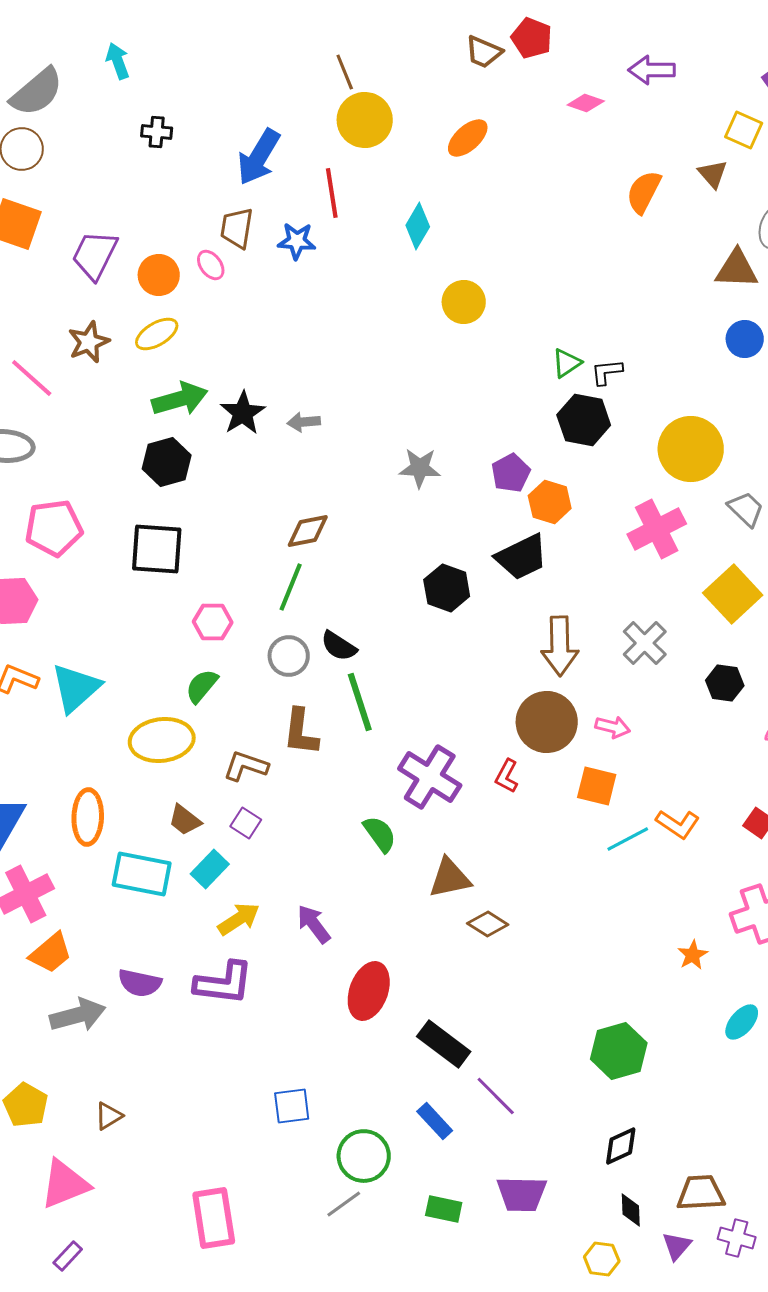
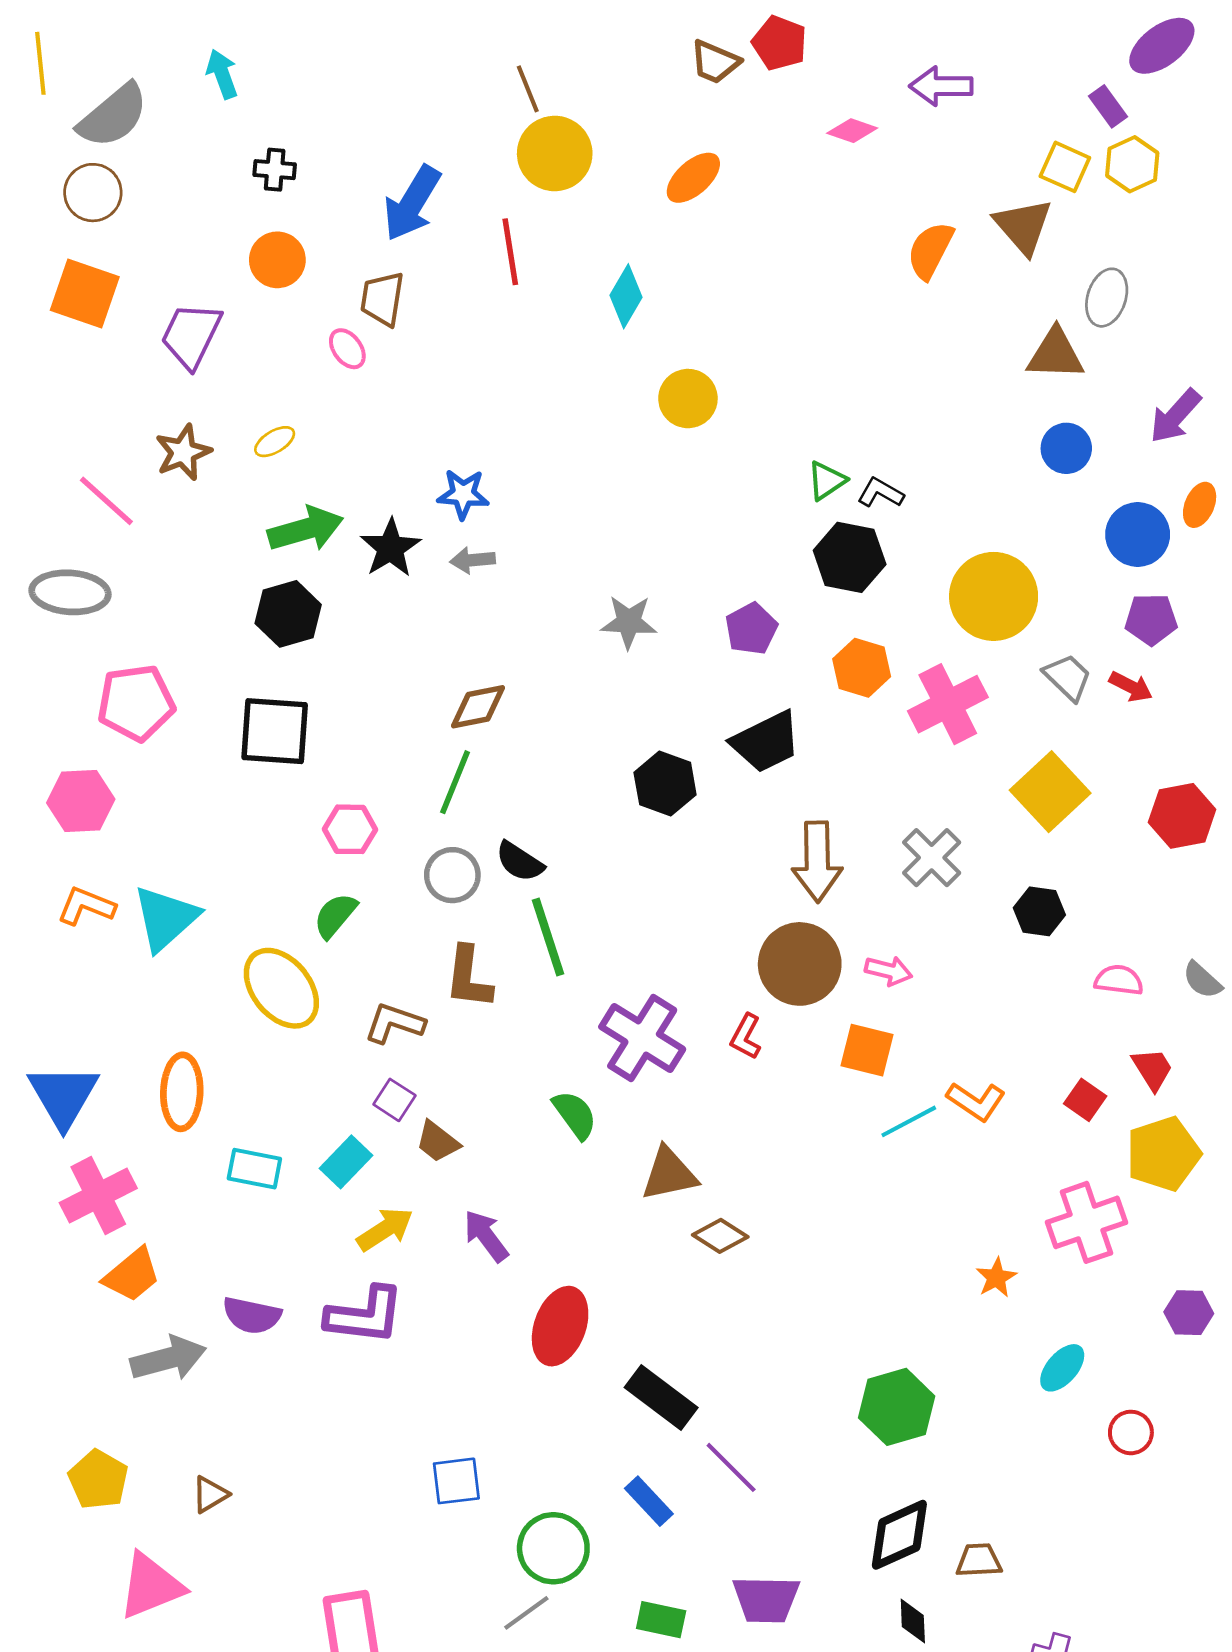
brown triangle: (713, 174) -> (1023, 226), size x1.5
blue star: (297, 241) -> (463, 494), moved
orange circle: (159, 275) -> (277, 260), moved
yellow ellipse: (157, 334) -> (275, 442), size x0.7
black L-shape: (607, 372) -> (880, 493), turned 36
orange hexagon: (550, 502) -> (862, 668), moved
yellow ellipse: (162, 740) -> (281, 988), turned 58
brown trapezoid: (185, 820) -> (438, 1142), moved
cyan rectangle: (142, 874) -> (254, 1169), size x0.7
black diamond: (621, 1146) -> (899, 1535), size x1.4
brown trapezoid: (701, 1193) -> (979, 1560), moved, size x0.7

